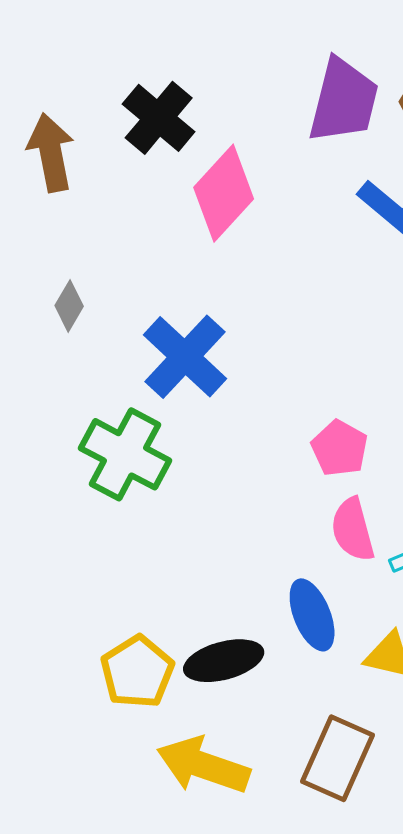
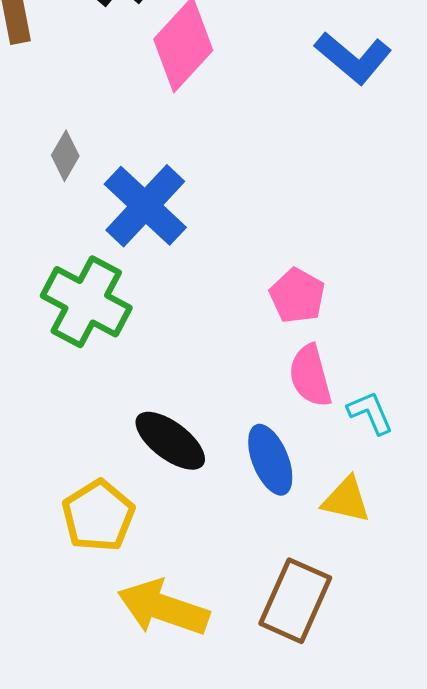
gray diamond: (69, 306) -> (65, 156), moved
black ellipse: (224, 661) -> (170, 441), moved, turned 52

